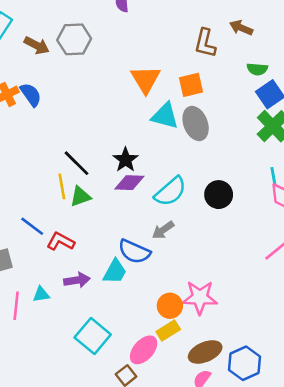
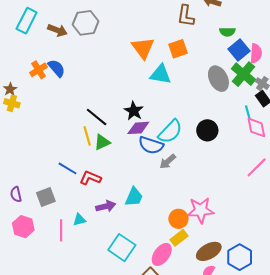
gray ellipse: (196, 123) -> (218, 79), moved
blue semicircle: (134, 252) -> (151, 145), moved

